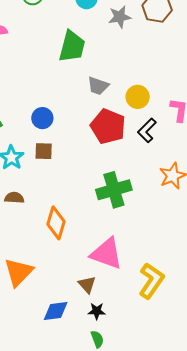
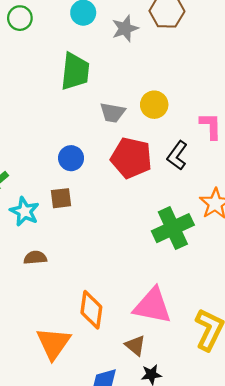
yellow circle: (138, 97) -> (154, 105), moved
blue circle: (42, 118) -> (71, 158), moved
green cross: (114, 190) -> (173, 228), moved
orange diamond: (56, 223) -> (91, 310), moved

